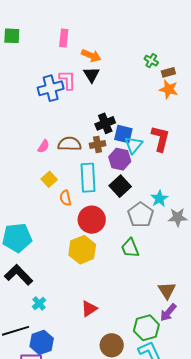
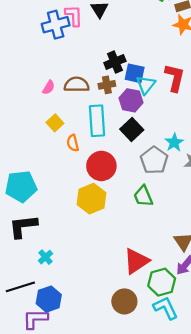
black L-shape: (19, 275) -> (23, 226), turned -52
red triangle: (89, 309) -> (136, 261), moved, size x1.5

